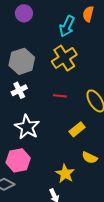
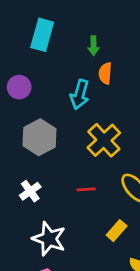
yellow cross: (64, 58) -> (104, 140), moved
gray hexagon: (22, 61) -> (40, 137), moved

